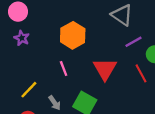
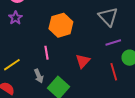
red triangle: (105, 69) -> (83, 61), size x0.7
gray arrow: (55, 103) -> (39, 76), moved

